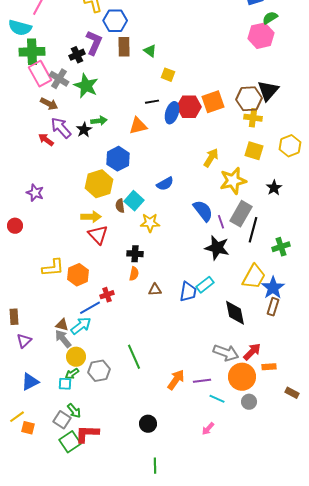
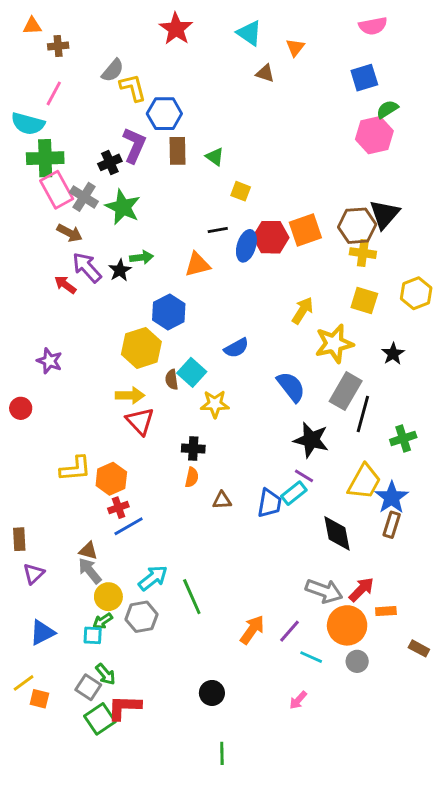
purple line: (221, 222) -> (304, 476), moved, turned -40
red cross: (107, 295) -> (118, 508), moved
cyan arrow: (81, 326) -> (153, 578), moved
purple line: (202, 381) -> (290, 631), turned -42

